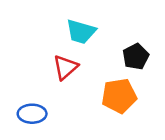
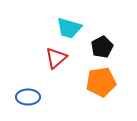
black pentagon: (136, 57) -> (102, 47), moved

